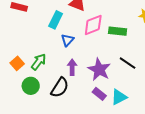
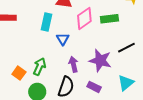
black line: (128, 63) -> (126, 48), turned -48
purple rectangle: (99, 94) -> (94, 87), moved

